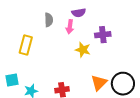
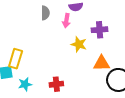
yellow rectangle: (26, 45) -> (16, 59), moved
orange triangle: (99, 83) -> (102, 63), moved, turned 42

